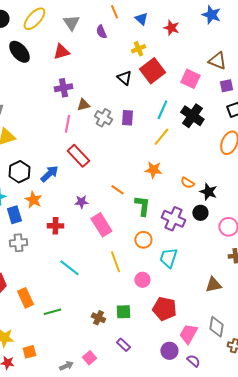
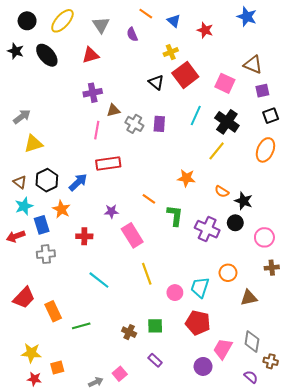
orange line: (114, 12) -> (146, 14), turned -32
yellow line: (161, 137) -> (217, 151), moved
red rectangle: (78, 156) -> (108, 163), turned -55
orange circle: (143, 240) -> (228, 273), moved
cyan trapezoid: (168, 258) -> (200, 287), moved
purple semicircle: (193, 361) -> (251, 377), moved

